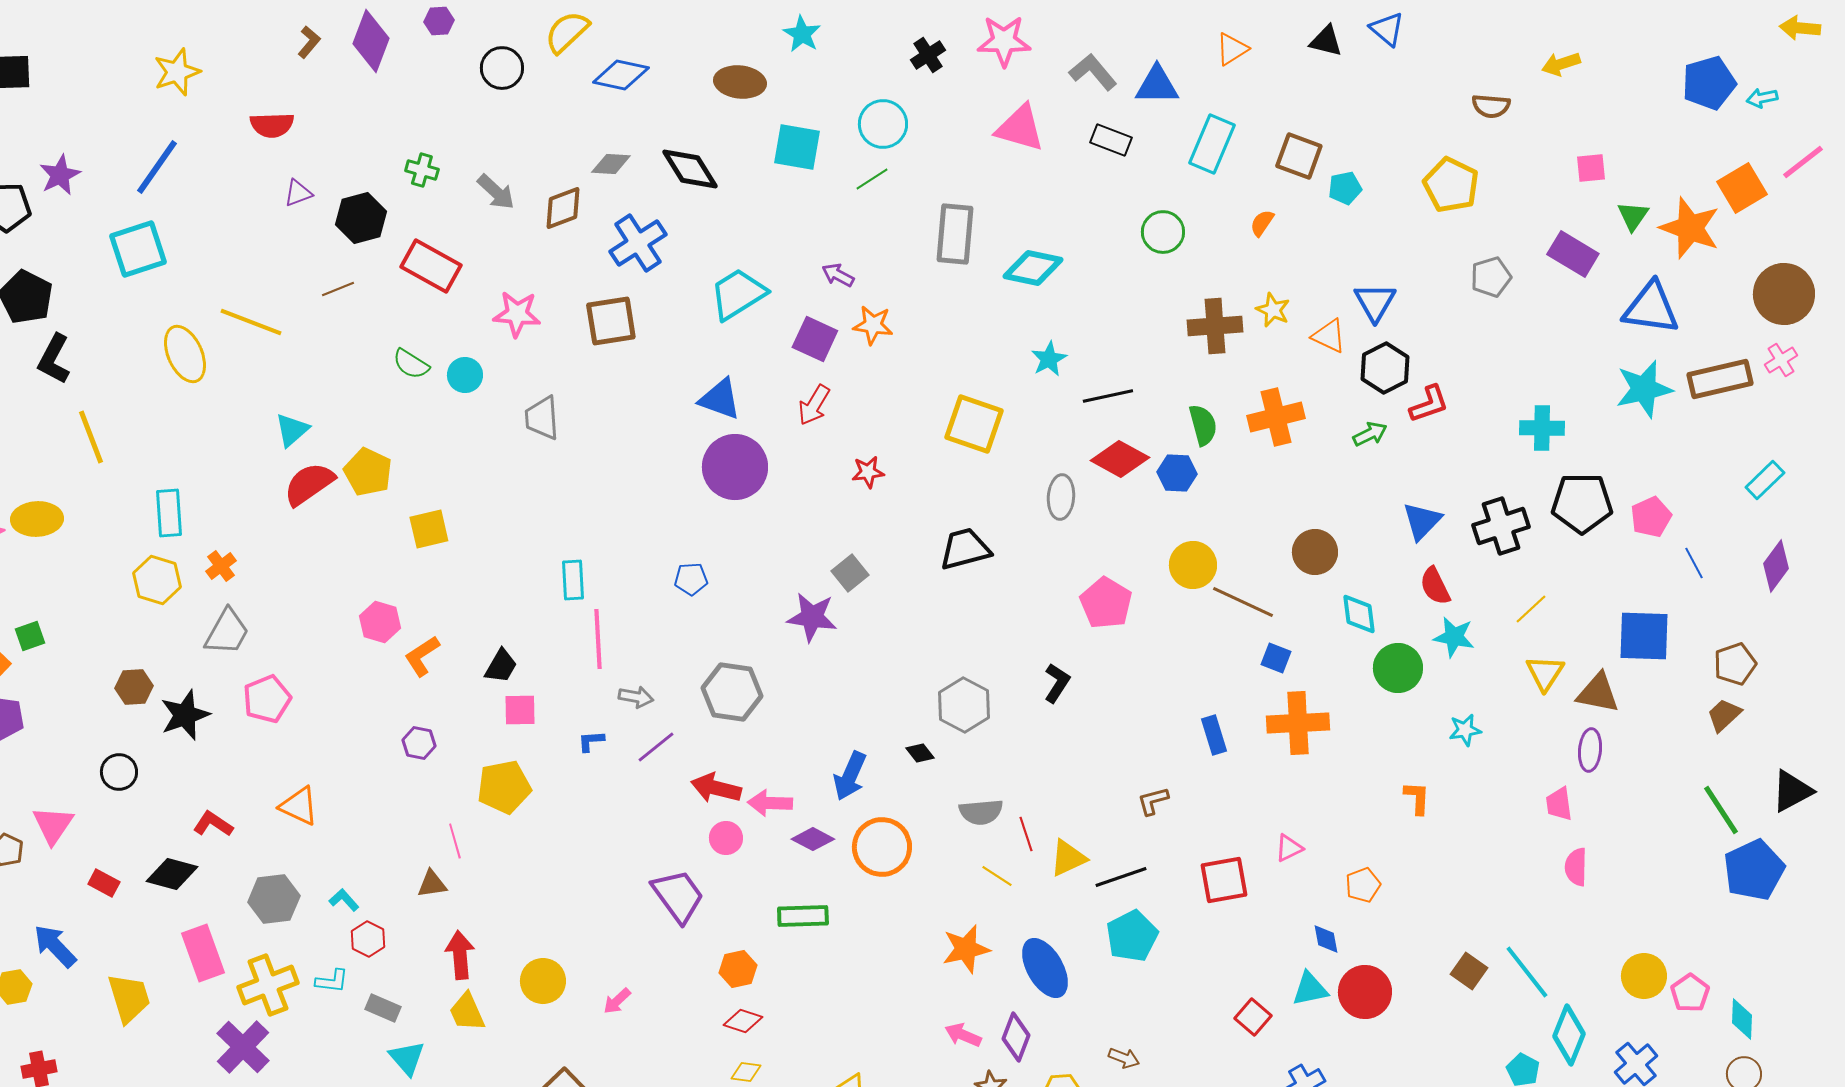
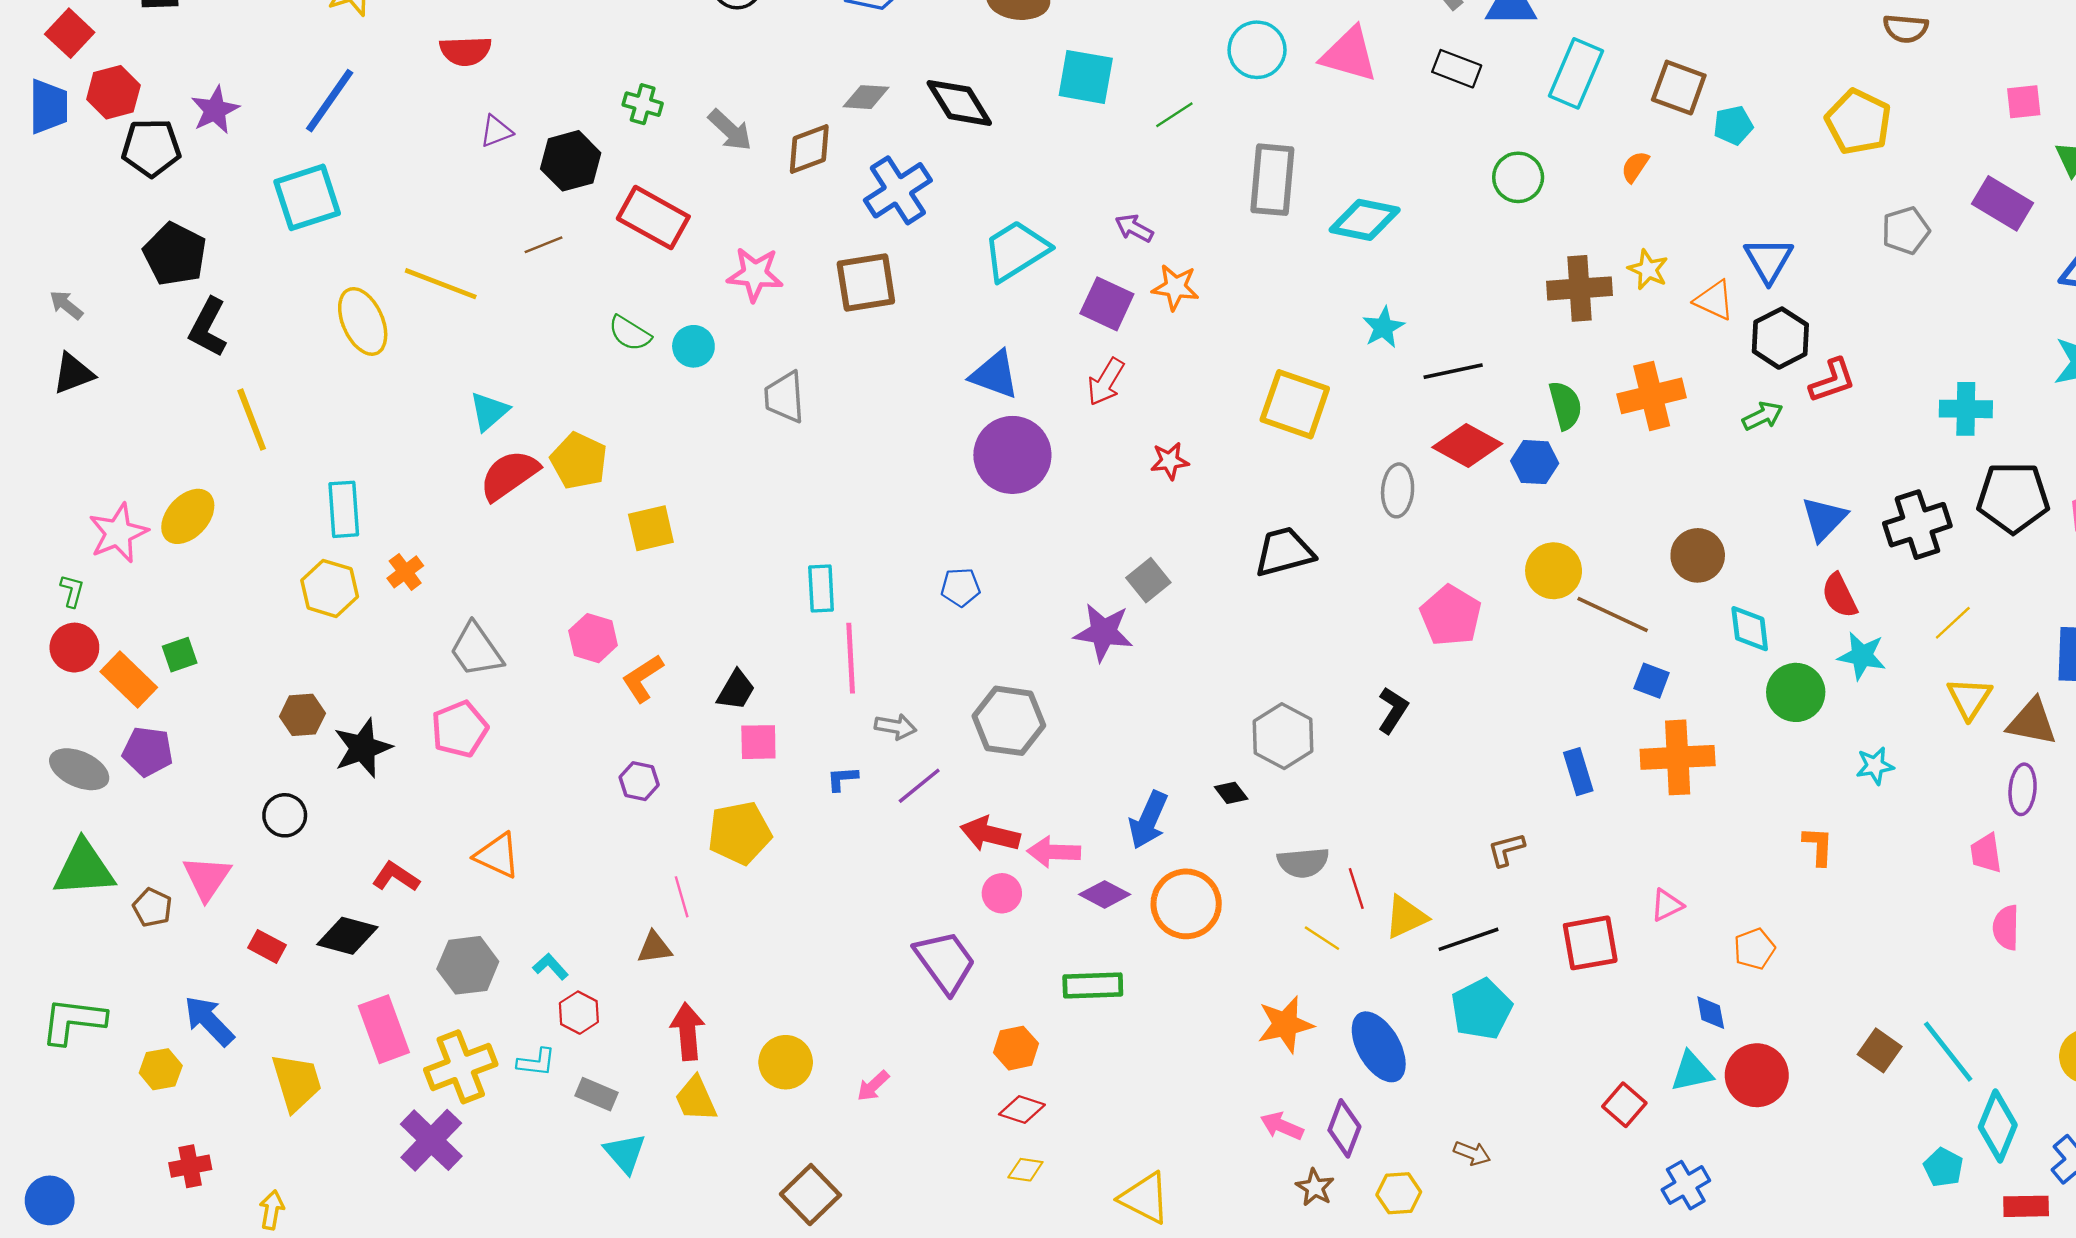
cyan circle: (883, 124) -> (1257, 50), moved
yellow ellipse: (37, 519) -> (188, 516), turned -45
gray trapezoid: (227, 632) -> (476, 650), moved, turned 116

